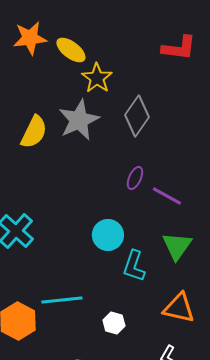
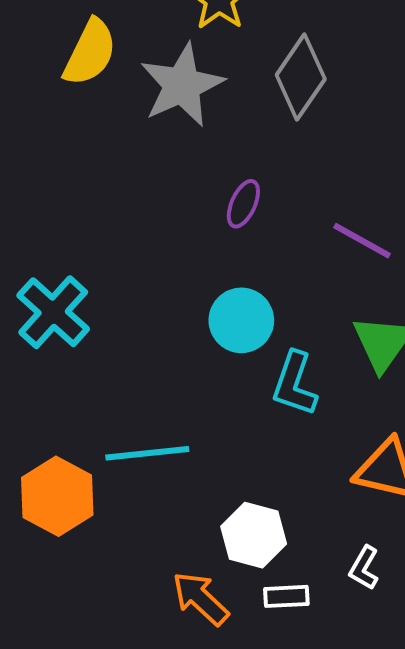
yellow semicircle: (34, 132) -> (90, 52), moved
purple ellipse: (135, 178) -> (243, 204), moved
white hexagon: (114, 323) -> (254, 535), moved, size x1.4

